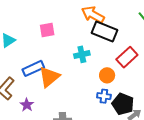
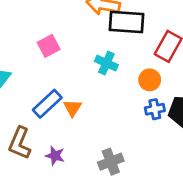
cyan cross: (82, 54) -> (106, 63), turned -35
orange triangle: (49, 77) -> (72, 108), size x0.6

